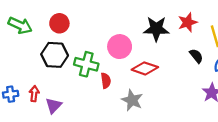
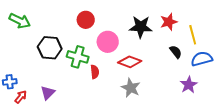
red circle: (59, 23) -> (86, 20), moved
red arrow: (34, 94) -> (21, 97), moved, turned 32
gray star: (132, 100) -> (131, 88), moved

